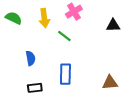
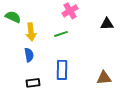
yellow arrow: (44, 18) -> (31, 32), moved
green line: (64, 36) -> (61, 34), turned -56

